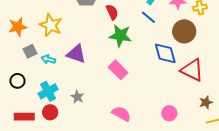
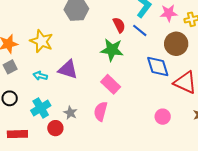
red semicircle: (112, 12) -> (119, 25), moved
gray square: (30, 51) -> (10, 67), moved
red circle: (50, 112) -> (55, 128), moved
pink circle: (169, 113) -> (163, 117), moved
pink semicircle: (121, 114) -> (101, 111), moved, turned -102

